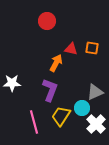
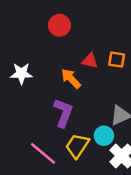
orange arrow: (56, 63) -> (71, 79), turned -72
white star: (12, 83) -> (21, 73), moved
pink line: (34, 122) -> (43, 153), turned -35

